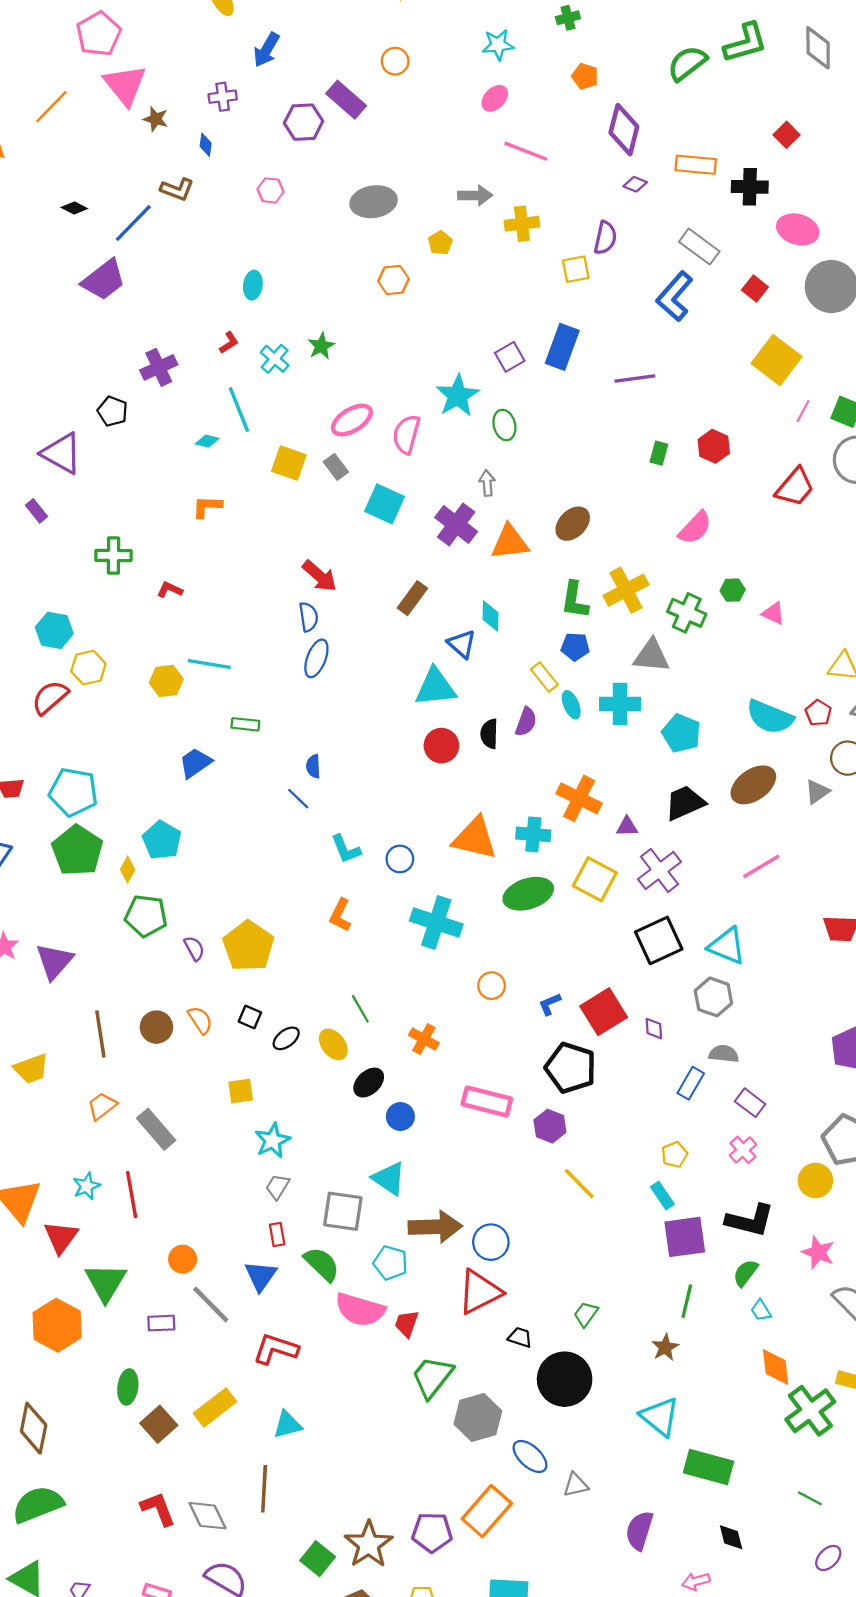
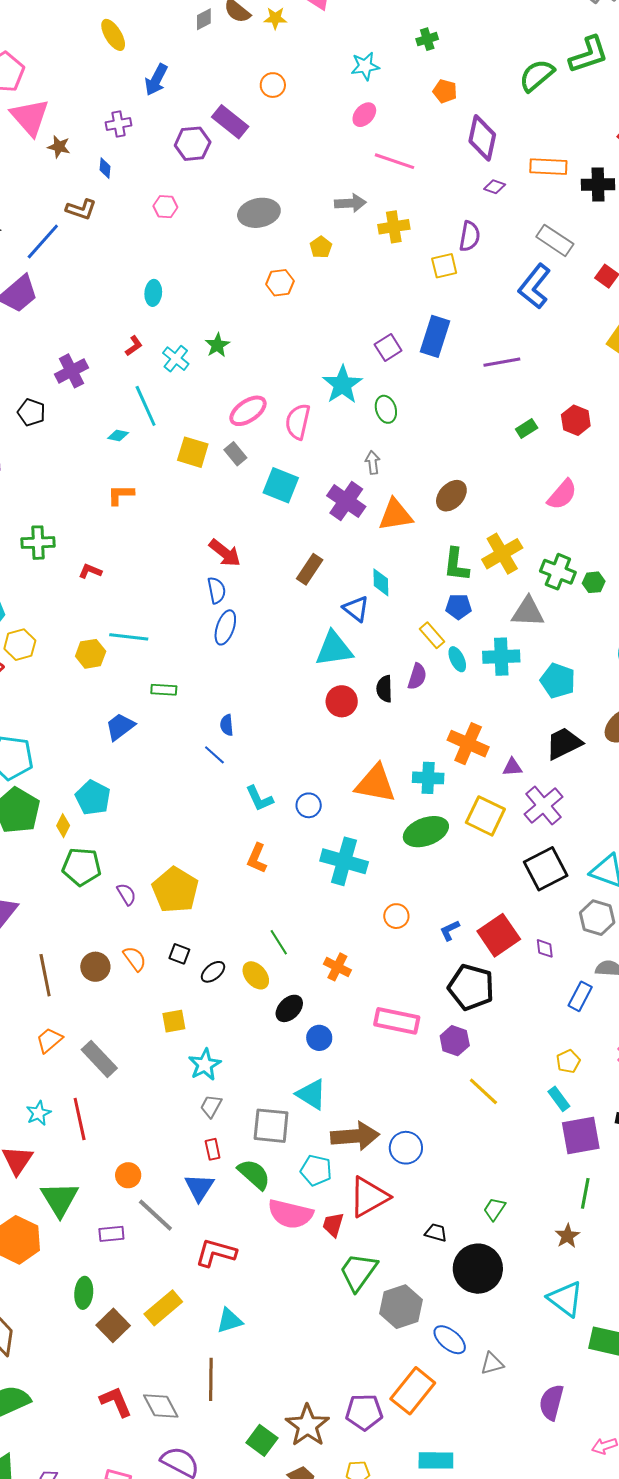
green rectangle: (659, 453) -> (527, 429), turned 45
green hexagon: (733, 590) -> (594, 582), moved
red triangle: (480, 1292) -> (369, 1197), moved

